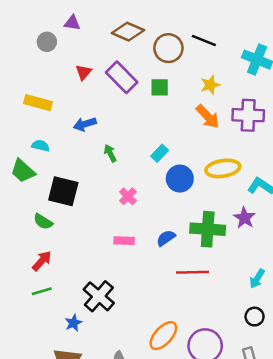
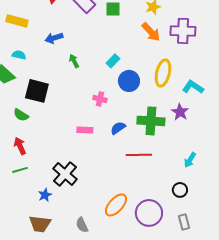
yellow ellipse: (223, 168) -> (163, 73), turned -68
pink cross: (128, 196) -> (100, 99), moved, turned -32
red arrow: (42, 261) -> (20, 146), turned -66
black circle: (255, 317) -> (180, 190), moved

